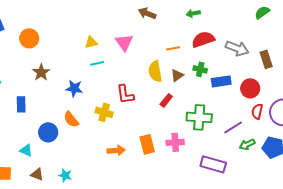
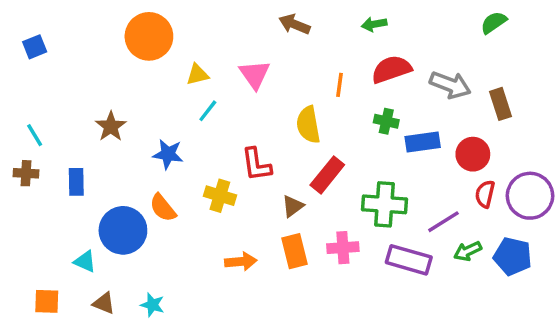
orange circle: (29, 38) -> (149, 36), moved, size x1.4
orange line: (173, 48) -> (339, 85), turned -72
cyan line: (97, 63) -> (208, 111), turned -40
brown triangle: (177, 75) -> (293, 206), moved
red rectangle: (166, 100) -> (327, 175), size x1.5
blue circle: (48, 132) -> (123, 230), size x1.4
purple rectangle: (213, 164) -> (409, 260), moved

